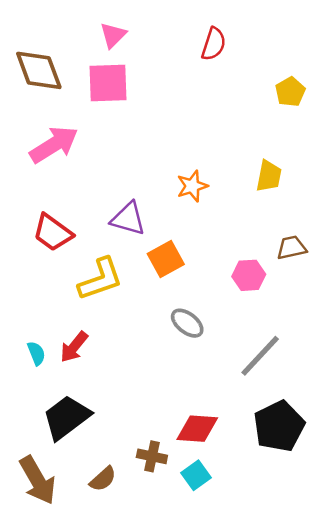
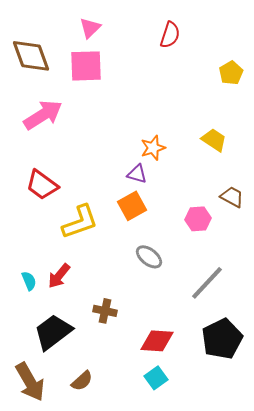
yellow trapezoid: (269, 176) -> (214, 140), turned -68
purple triangle: (128, 219) -> (137, 174), moved, size x0.7
brown trapezoid: (292, 248) -> (232, 197), turned 40
brown cross: (152, 456) -> (105, 311), moved

